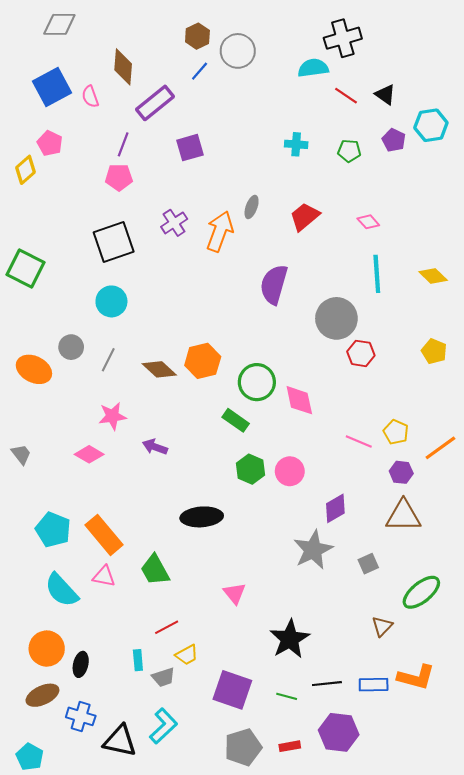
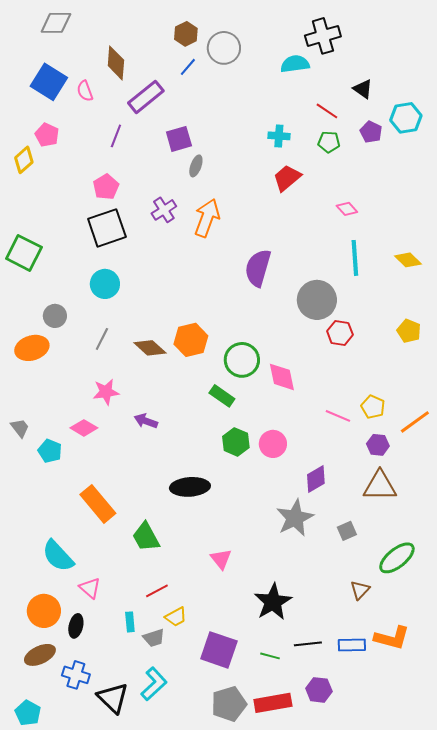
blue square: (52, 87) -> (49, 82), turned -30
red line: (346, 96) -> (327, 111), moved
pink pentagon: (119, 177) -> (106, 187), moved, turned -30
gray ellipse: (252, 207) -> (196, 166), moved
red trapezoid: (305, 217) -> (287, 178), moved
gray circle: (71, 347) -> (55, 316), moved
orange ellipse: (34, 369) -> (32, 348), turned -44
cyan pentagon: (53, 530) -> (50, 451), moved, size x0.7
pink triangle: (104, 576) -> (90, 588), moved, turned 30
purple hexagon: (339, 732) -> (319, 690), size x0.7
black triangle: (120, 741) -> (113, 698), turned 32
red rectangle: (290, 746) -> (273, 703), size x1.8

